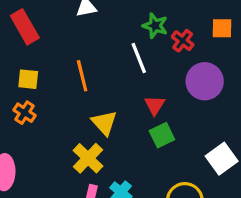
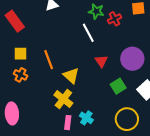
red cross: (183, 41) -> (114, 19), turned 32
orange line: (82, 76) -> (49, 60), moved
purple circle: (205, 81) -> (132, 59), moved
green square: (162, 135) -> (118, 86), moved

